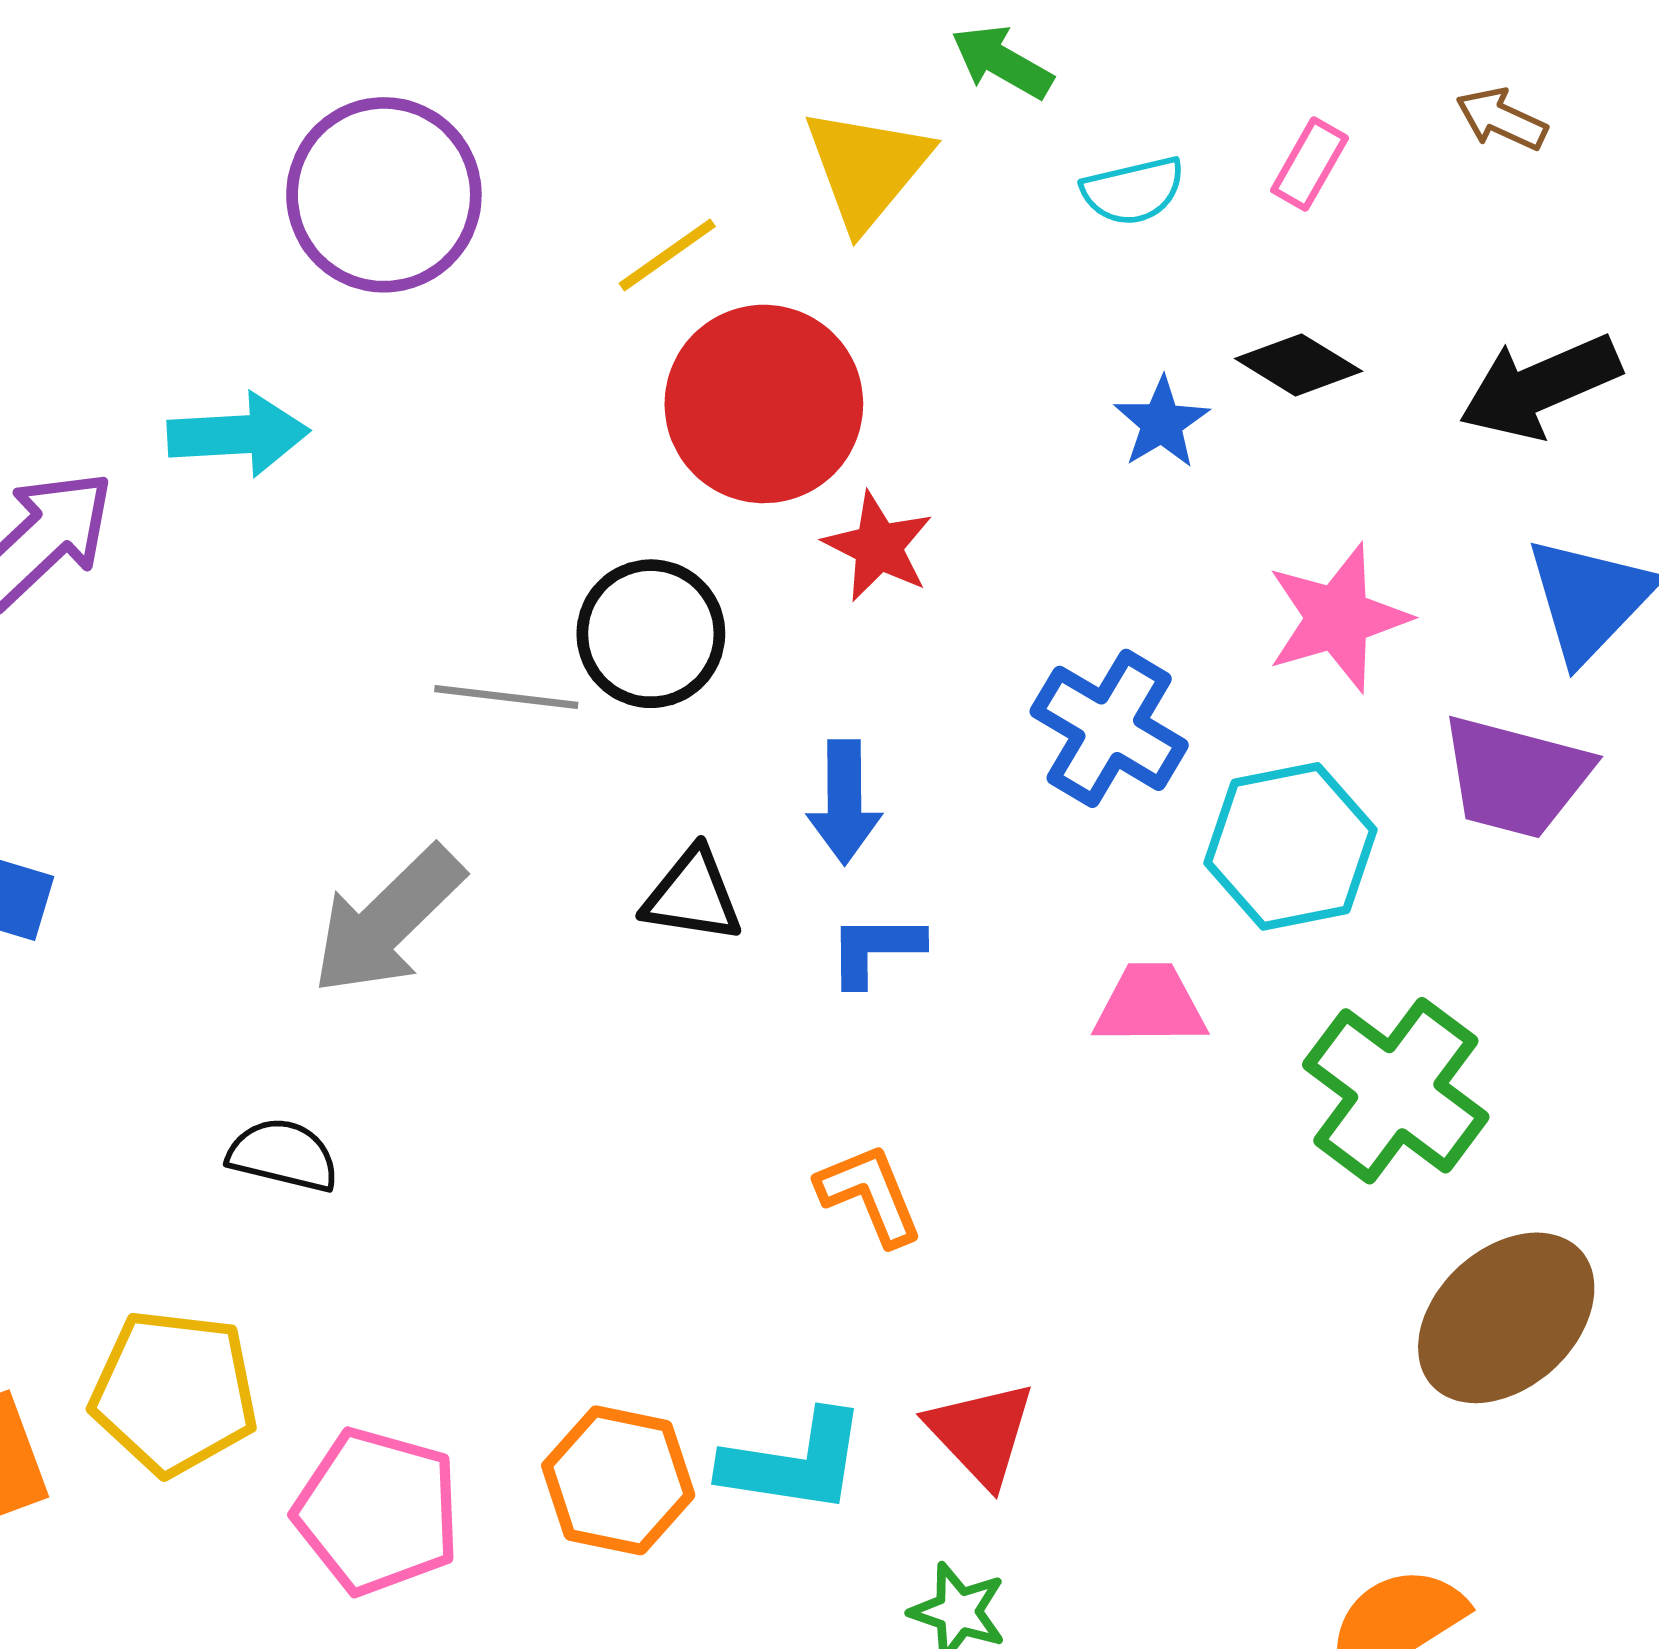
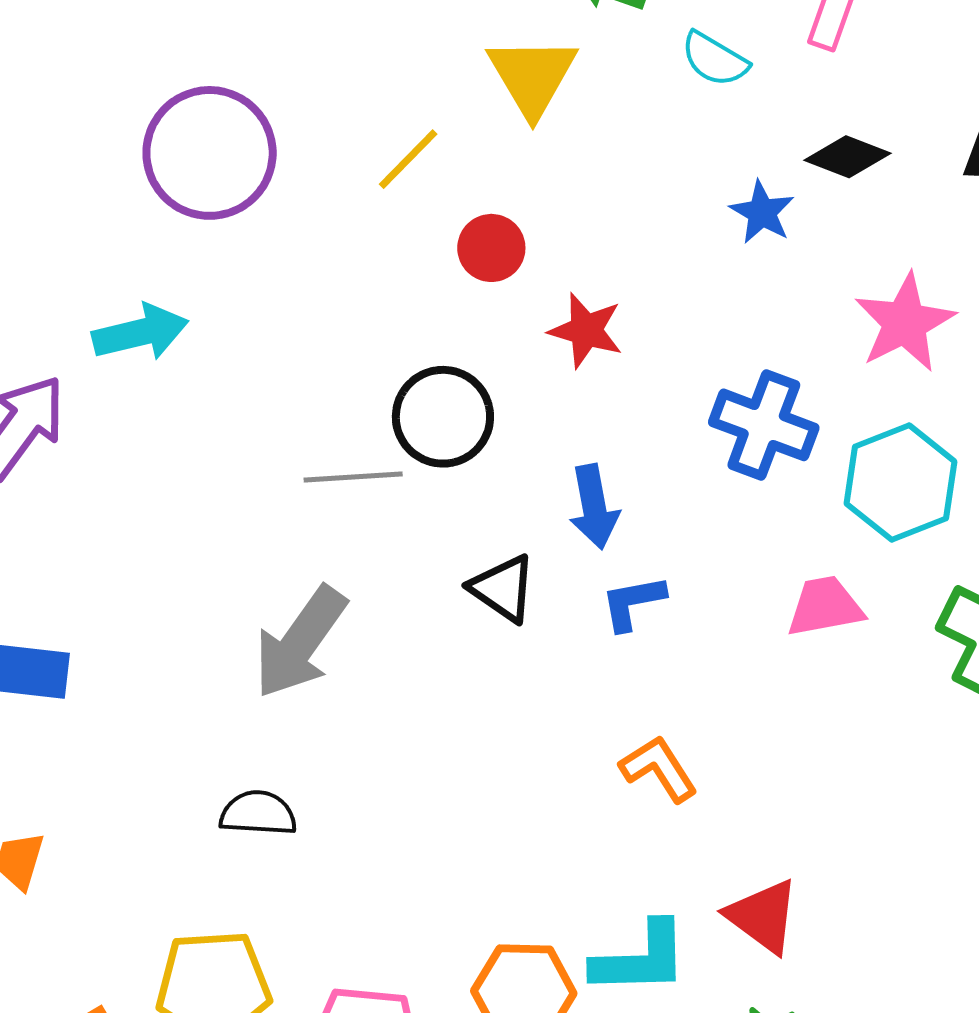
cyan semicircle: (1133, 191) -> (715, 59), turned 54
red circle: (764, 404) -> (491, 248), size x0.5
black triangle: (693, 896) -> (503, 588), turned 36

